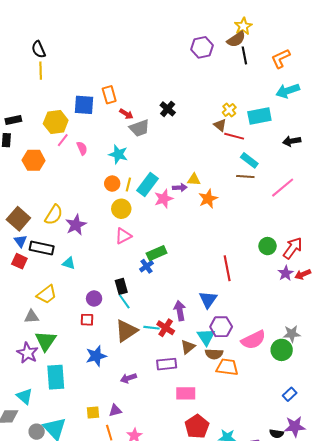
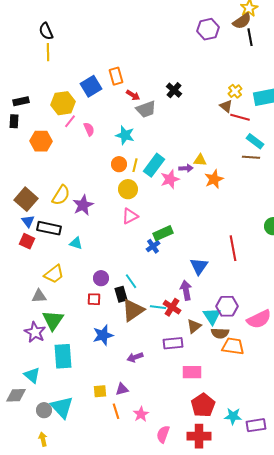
blue square: (84, 105) -> (91, 86), turned -35
black rectangle: (121, 286) -> (121, 294), moved
blue triangle: (208, 299) -> (199, 266), moved

